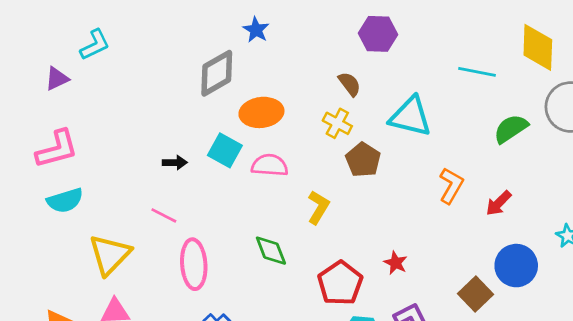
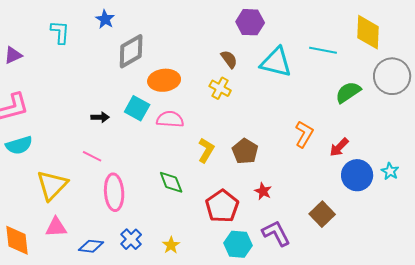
blue star: (256, 30) -> (105, 19), moved
cyan L-shape: (95, 45) -> (60, 32), moved, turned -60
cyan triangle: (411, 117) -> (276, 62), moved
brown pentagon: (363, 160) -> (245, 151), moved
blue circle: (516, 266) -> (357, 175), moved

